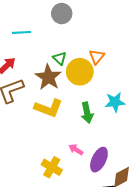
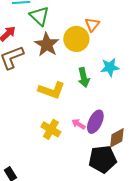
green triangle: (60, 58) -> (39, 16), moved, size x1.5
yellow L-shape: (48, 108) -> (52, 90), moved
pink arrow: (76, 150) -> (79, 124), moved

